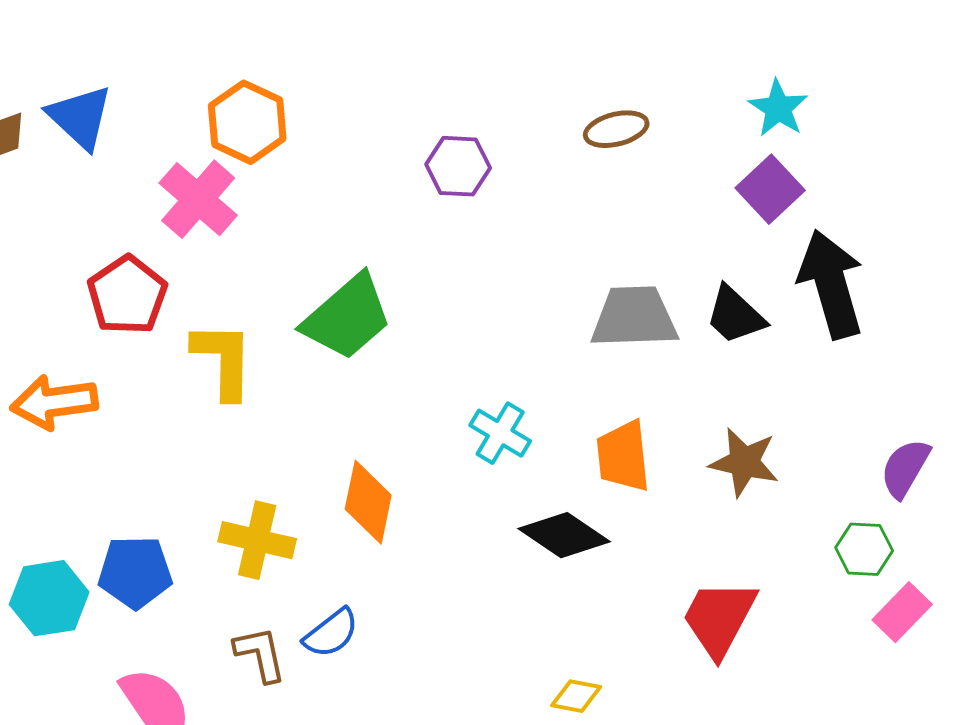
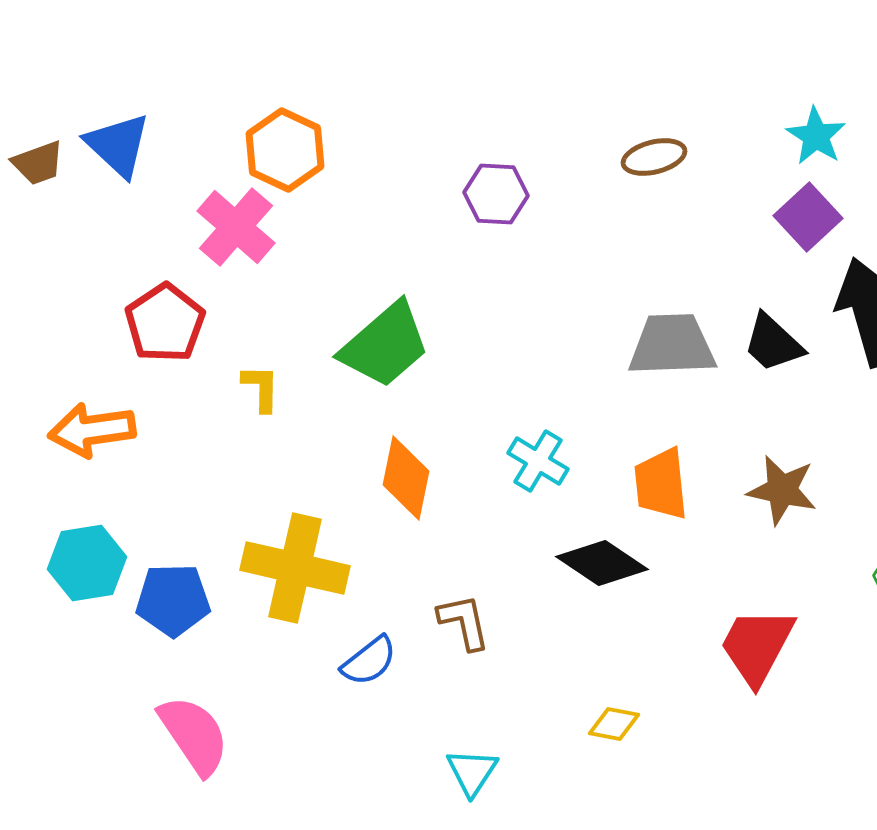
yellow L-shape: (223, 360) -> (261, 388), size x0.6
orange diamond: (368, 502) -> (406, 478), moved
yellow cross: (257, 540) -> (295, 568), size x1.4
cyan hexagon: (49, 598) -> (87, 563), moved
brown L-shape: (260, 654) -> (464, 622), moved

